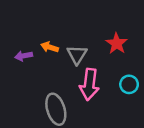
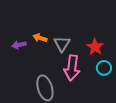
red star: (117, 43) -> (95, 47), moved

